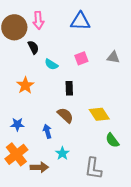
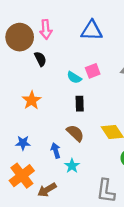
cyan semicircle: (51, 64) -> (74, 77), moved
cyan star: (62, 153) -> (72, 166), moved
brown arrow: (39, 167) -> (47, 190), turned 150

